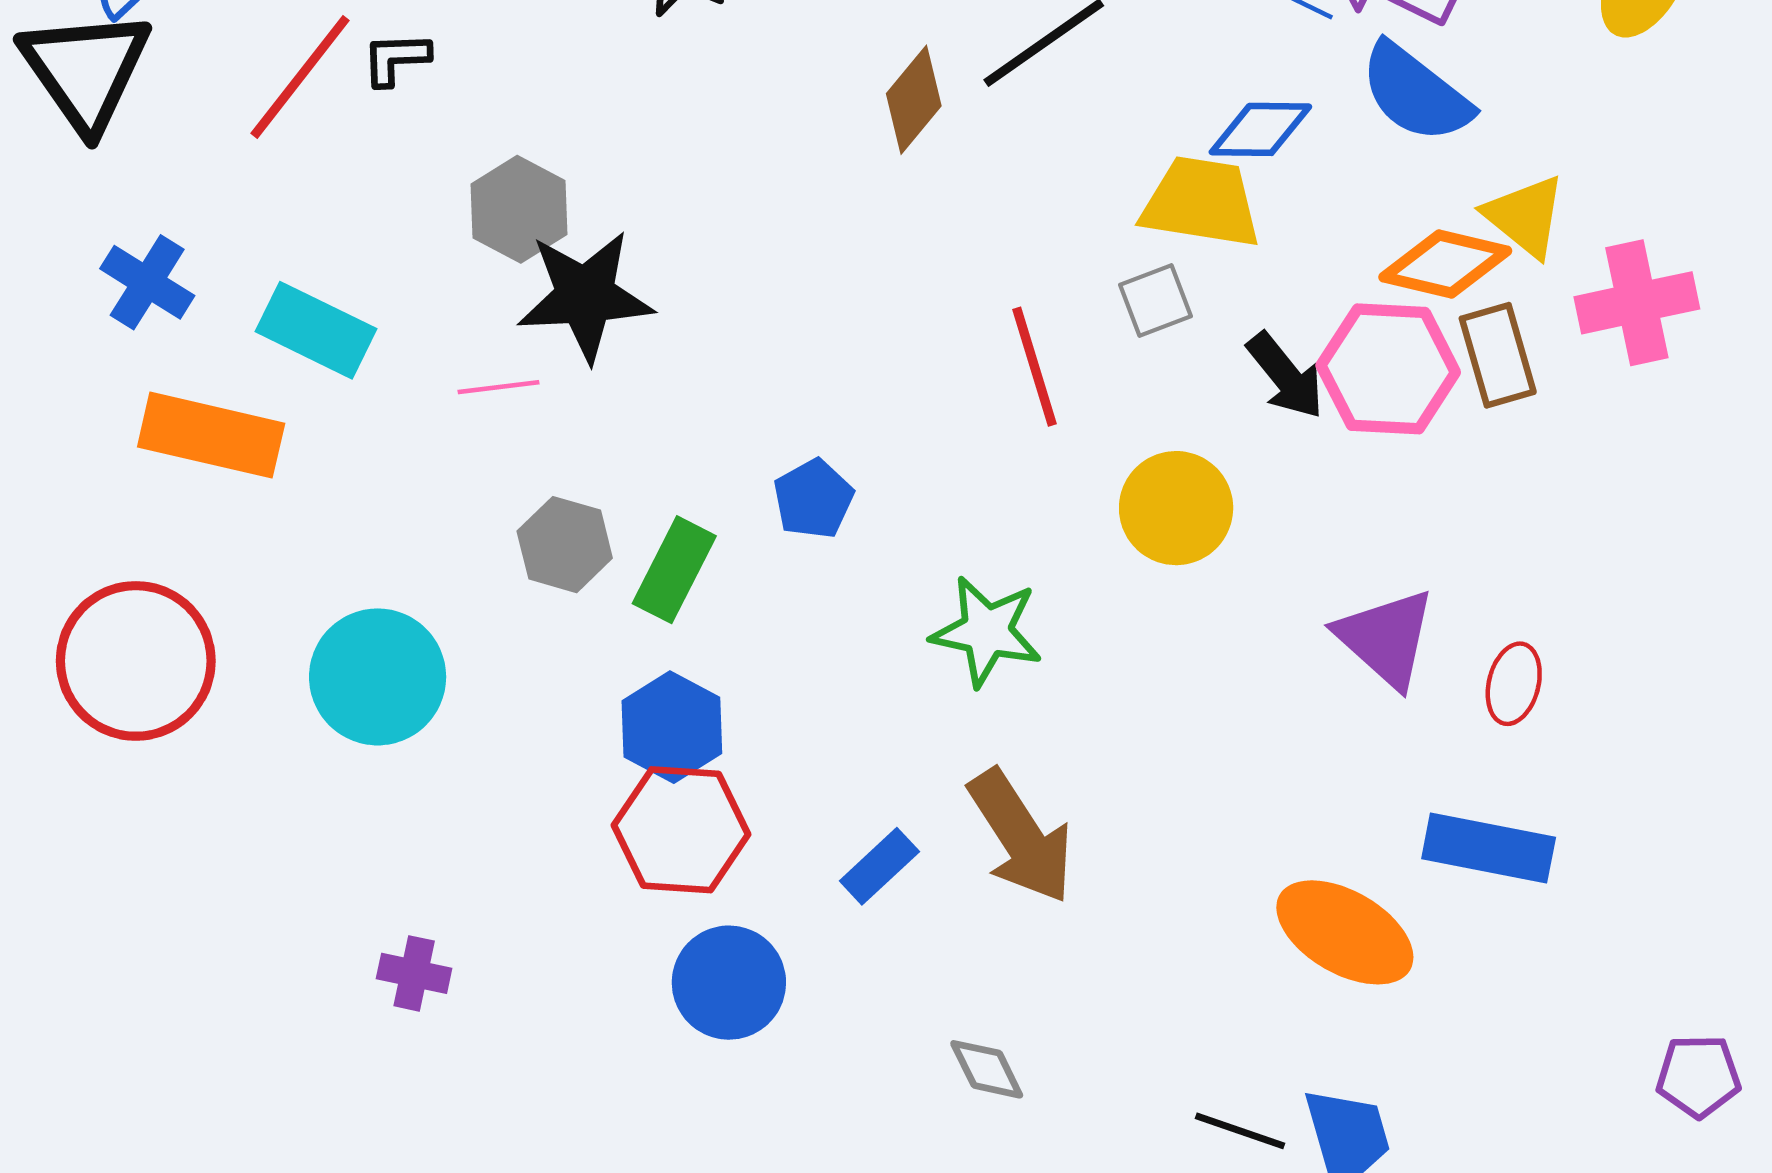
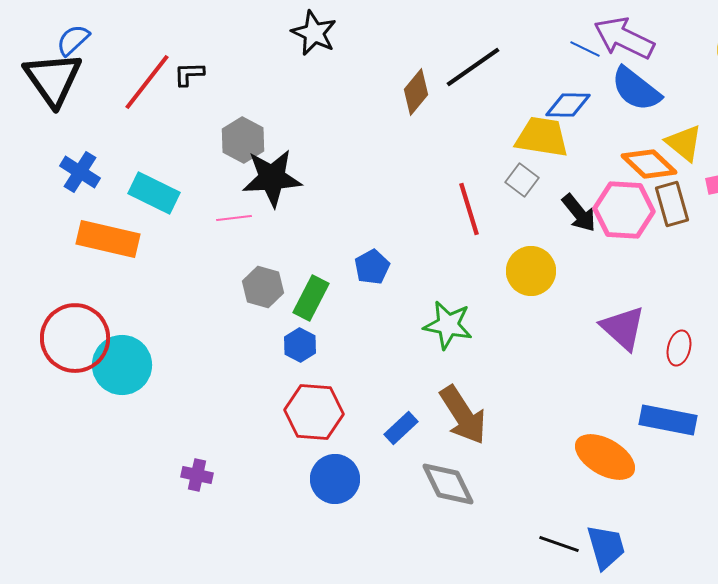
orange diamond: (1445, 264) -> (649, 164), turned 30
gray square: (1156, 300) -> (522, 180), turned -32
cyan circle: (378, 677) -> (122, 365), moved
blue hexagon: (672, 727) -> (300, 345), moved, size x0.7
gray diamond: (987, 1069) -> (448, 484), moved, size x1.6

